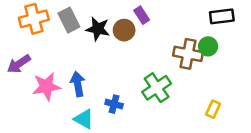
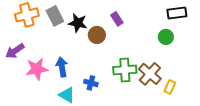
purple rectangle: (142, 15) -> (117, 19), moved
brown circle: (124, 30) -> (97, 35), moved
brown cross: (188, 54) -> (150, 74), moved, turned 30
green cross: (157, 88) -> (125, 70), turned 30

